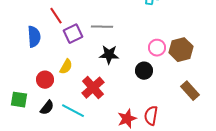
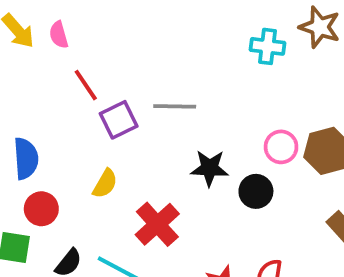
blue semicircle: (34, 37) -> (26, 159), moved
black star: (109, 55) -> (210, 168), moved
red circle: (45, 80) -> (41, 209), moved

